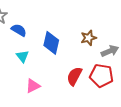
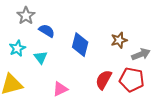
cyan triangle: (22, 56) -> (41, 57), moved

